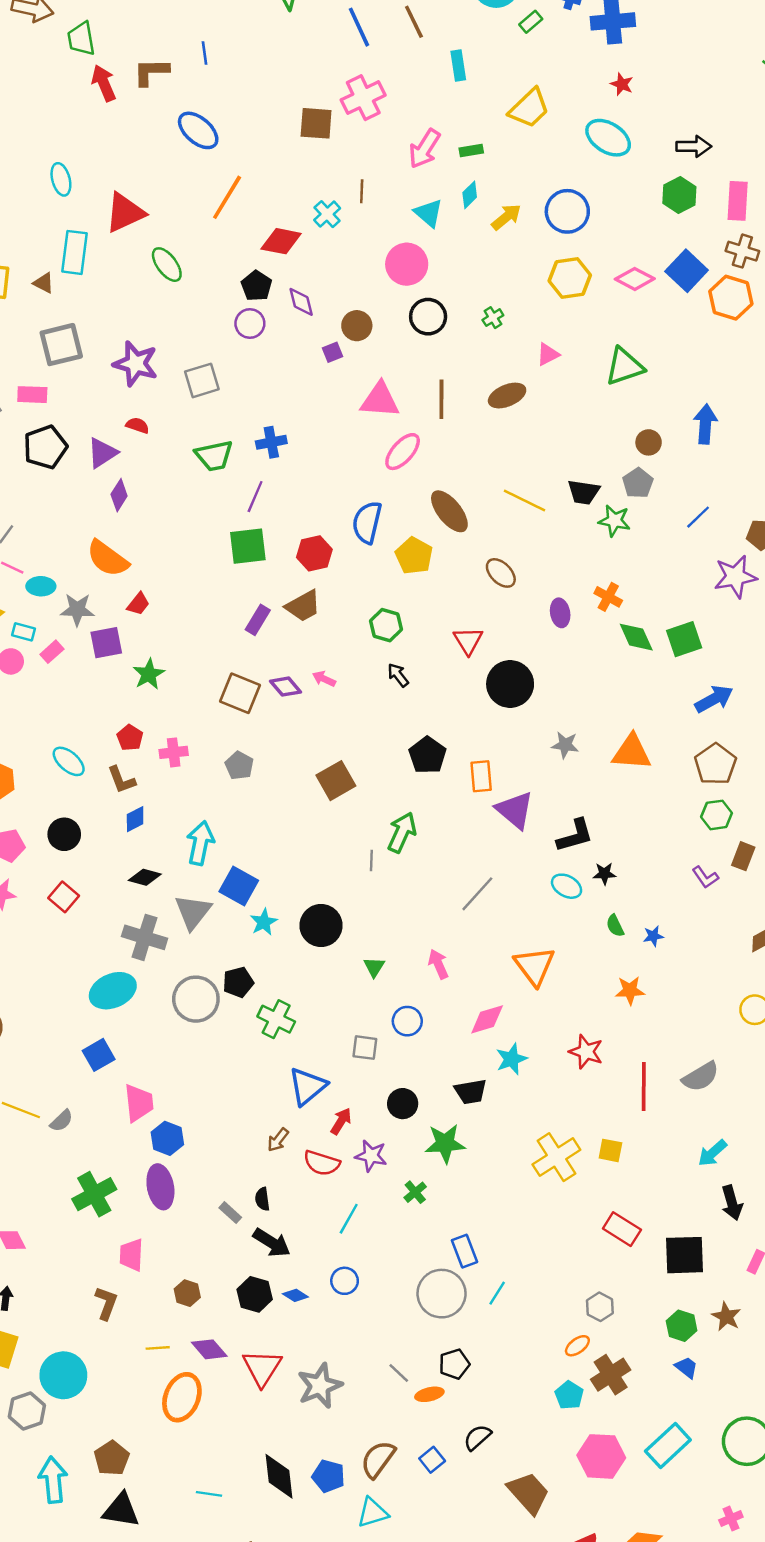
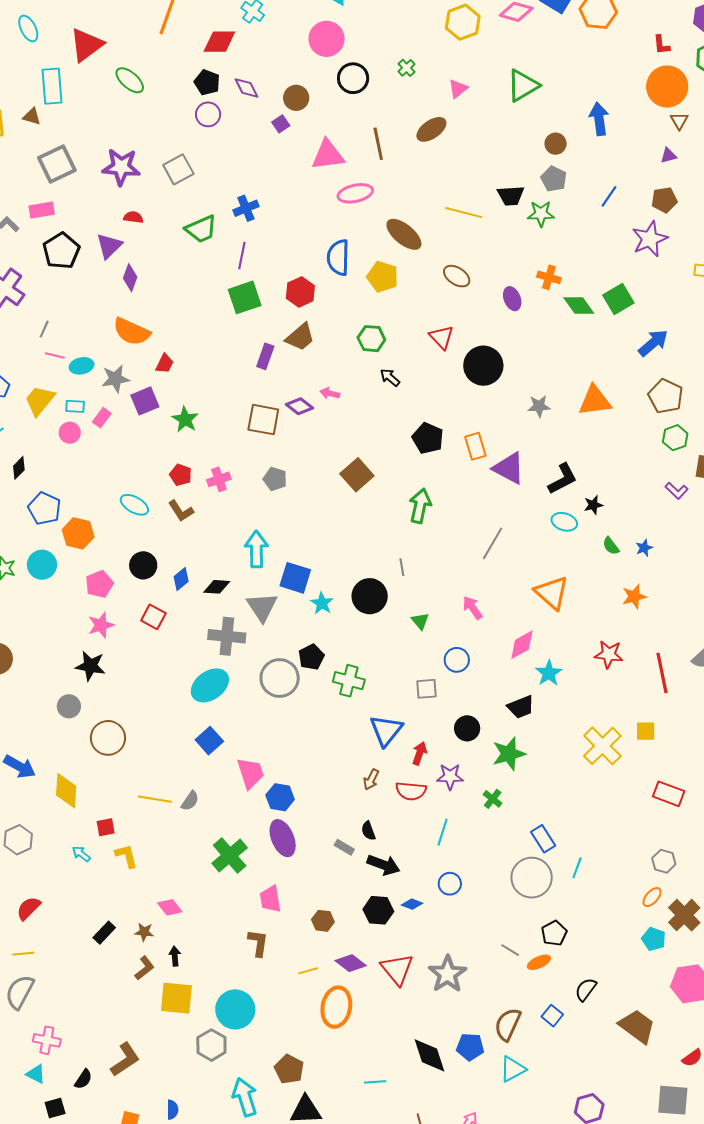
pink ellipse: (403, 452) -> (355, 193), turned 48
blue diamond: (135, 819) -> (181, 579), moved
gray line: (371, 860) -> (402, 567), moved

